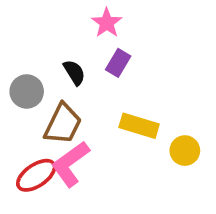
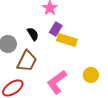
yellow rectangle: (139, 126) -> (67, 40), moved
pink L-shape: (70, 164) -> (57, 82), moved

